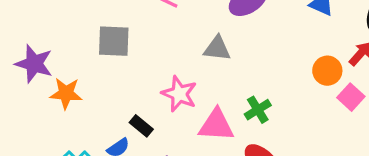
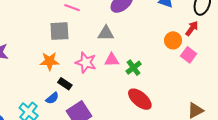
gray square: (114, 41) -> (59, 31), moved
orange star: (66, 93) -> (49, 61), moved
pink triangle: (216, 125) -> (112, 60), moved, size x0.7

